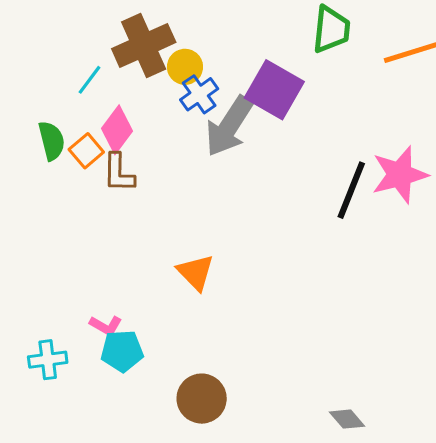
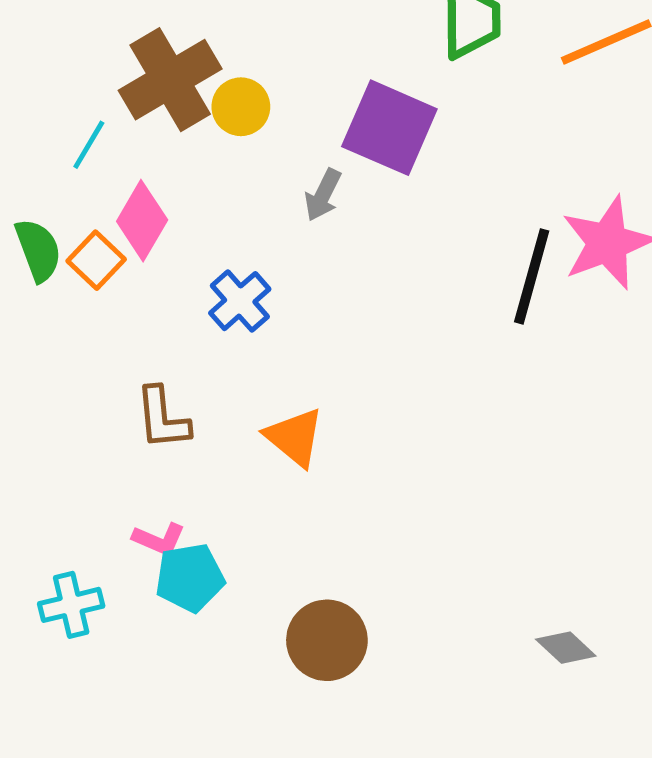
blue cross: (199, 94) -> (240, 301), moved
gray arrow: (229, 126) -> (323, 195), size x0.5
brown L-shape: (119, 173) -> (163, 418), moved

